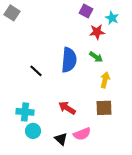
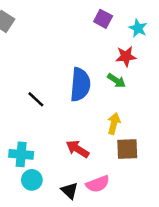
red star: (97, 32) -> (126, 56), moved
yellow arrow: (105, 80) -> (114, 124), moved

